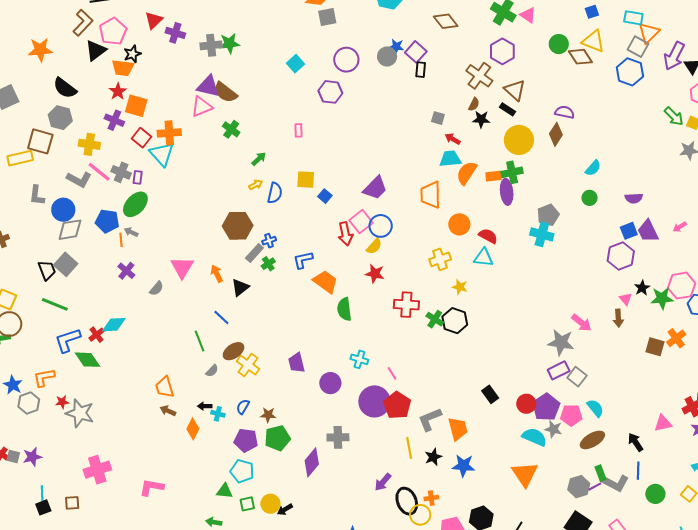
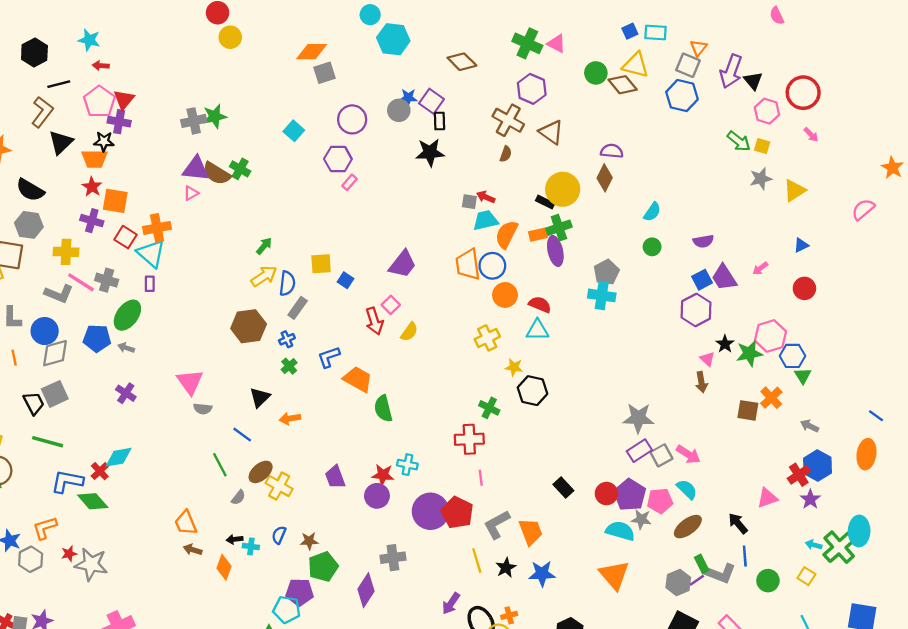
cyan rectangle: (633, 18) -> (655, 32), moved
pink pentagon: (113, 31) -> (99, 102), moved
purple cross: (175, 33) -> (119, 122), moved
orange triangle: (649, 33) -> (699, 48), size x0.7
black star: (132, 54) -> (104, 141), turned 30
pink triangle: (202, 107) -> (191, 193), size x0.6
black rectangle: (508, 109) -> (545, 202), moved
gray square: (438, 118) -> (469, 202), moved
black star: (481, 119) -> (430, 152), moved, size x1.4
green cross: (231, 129) -> (240, 169), moved
pink rectangle: (298, 130) -> (349, 182), moved, turned 48
purple rectangle: (138, 177) -> (150, 284), moved
yellow arrow: (256, 185) -> (264, 276), size x1.6
pink square: (361, 222) -> (391, 305), size x0.7
blue circle: (381, 226) -> (492, 266), moved
orange line: (121, 240) -> (14, 358), moved
gray rectangle: (254, 253) -> (298, 308), moved
gray square: (66, 264) -> (55, 394), turned 30
orange arrow: (217, 274) -> (290, 419), moved, turned -66
red star: (375, 274) -> (383, 475), moved
gray semicircle: (156, 288) -> (203, 409), moved, turned 63
red cross: (406, 305) -> (469, 439), moved
black hexagon: (455, 321) -> (532, 391), moved
pink arrow: (581, 323) -> (688, 454), moved
blue L-shape: (68, 340) -> (67, 481), turned 36
pink line: (392, 373) -> (481, 478), moved, turned 32
gray square: (577, 377) -> (661, 455), turned 30
purple pentagon: (246, 440) -> (300, 592), moved

